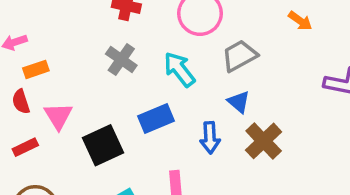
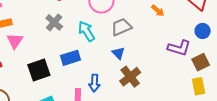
pink triangle: (58, 116) -> (15, 41), moved
blue arrow: (210, 138) -> (94, 83), moved

